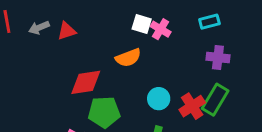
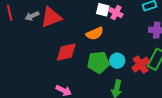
red triangle: (67, 31) -> (51, 17), size x1.6
green pentagon: (104, 112) -> (98, 62), moved

